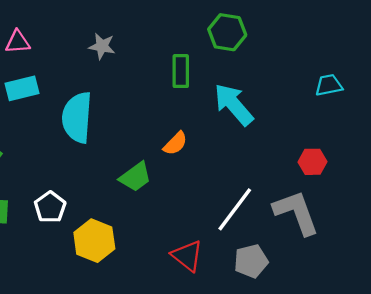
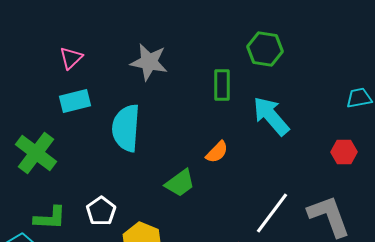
pink triangle: (18, 42) -> (71, 58), turned -40
gray star: (102, 46) -> (149, 62), size x1.5
red hexagon: (312, 162) -> (344, 152), moved

